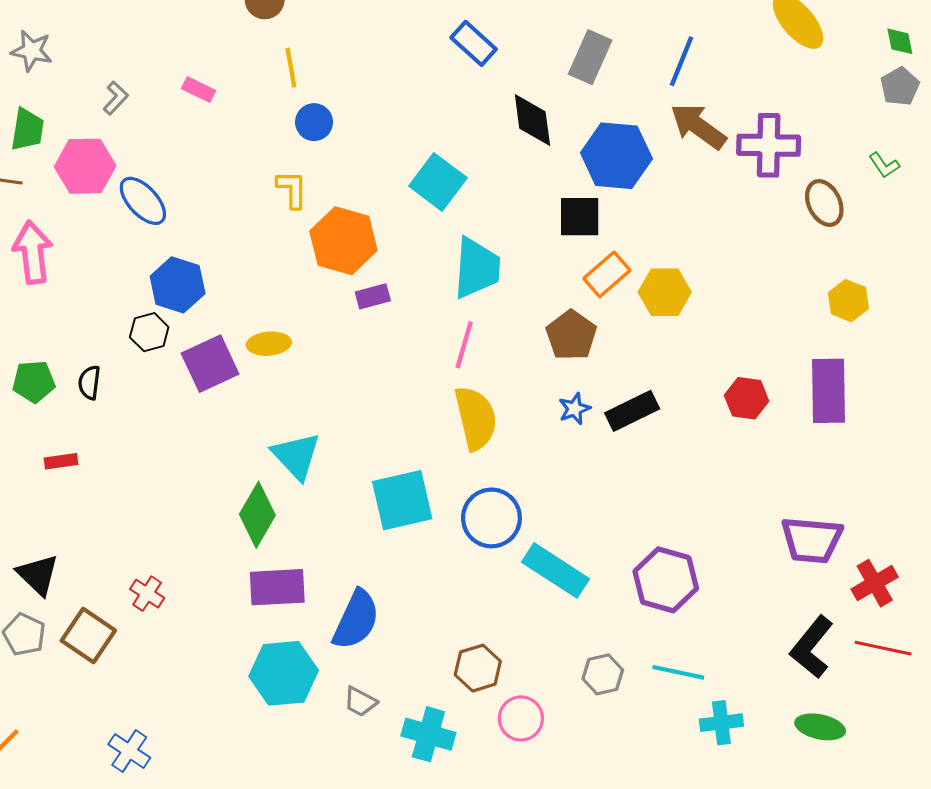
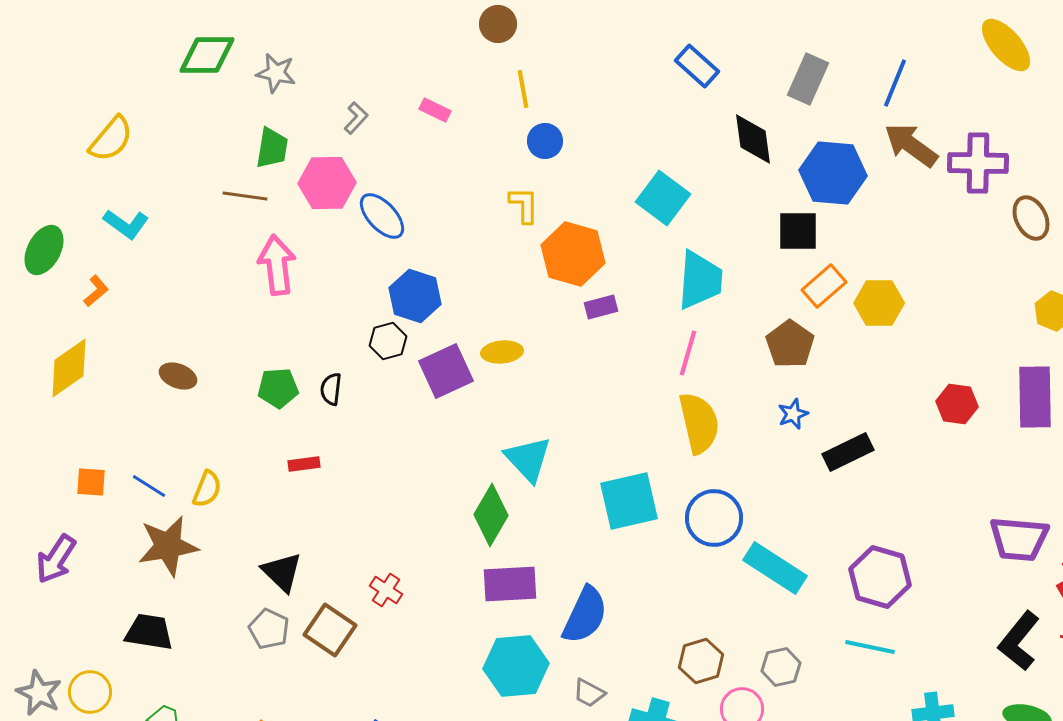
black rectangle: (632, 411) -> (848, 452), moved
cyan line: (678, 672) -> (870, 647), moved
gray hexagon: (603, 674) -> (781, 667), moved

